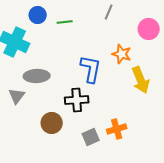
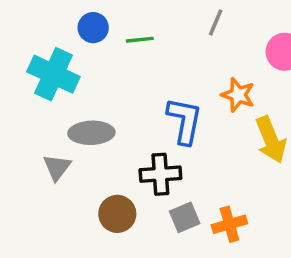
gray square: (91, 137) -> (185, 217), moved

